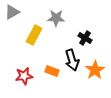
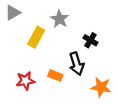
gray star: (56, 18) -> (60, 19), turned 30
orange star: (95, 70) -> (101, 87), moved, turned -30

